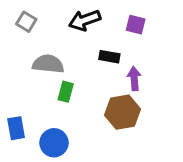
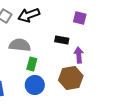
black arrow: (85, 20) -> (29, 15), moved
blue circle: (54, 143) -> (35, 85), moved

